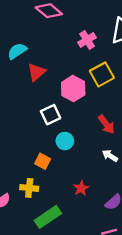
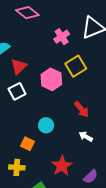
white square: (51, 115) -> (17, 91), moved
red star: (81, 188) -> (62, 166), size x1.5

